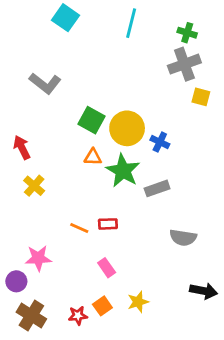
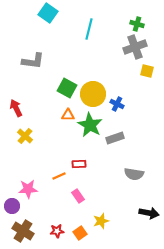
cyan line: (131, 23) -> (89, 29), moved
gray L-shape: (45, 83) -> (33, 61), turned -30
orange line: (79, 228) -> (59, 176), moved, turned -48
orange square: (102, 306) -> (80, 233), moved

